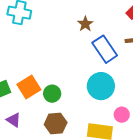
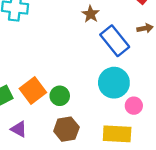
pink circle: (122, 115) -> (134, 106), moved

